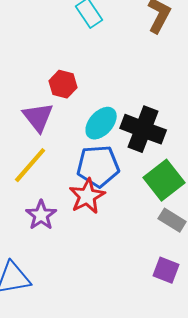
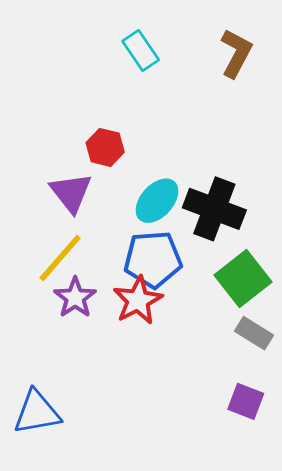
purple star: (41, 215) -> (75, 298), moved

